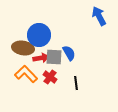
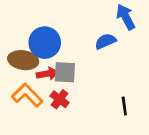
blue semicircle: (69, 53) -> (105, 41), moved, turned -84
black line: (76, 83) -> (124, 106), moved

